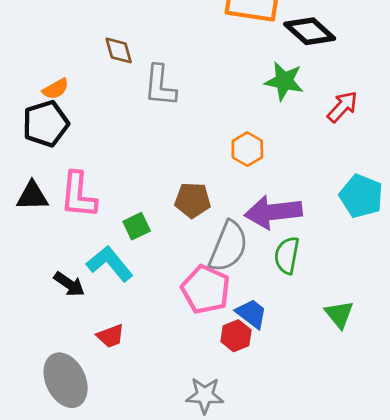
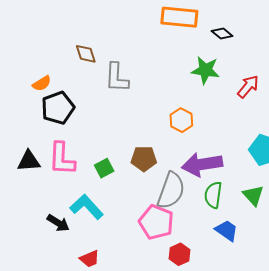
black diamond: (310, 31) -> (222, 34), size x0.6
black pentagon: (46, 124) -> (58, 108), moved
green square: (137, 226) -> (104, 168), moved
blue trapezoid: (251, 314) -> (227, 230), moved
green triangle: (339, 314) -> (253, 195), moved

